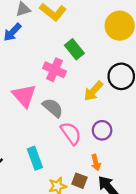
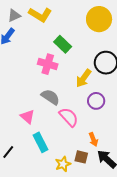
pink triangle: (24, 96) -> (27, 117), moved, size x0.7
purple circle: (102, 130) -> (96, 101), moved

